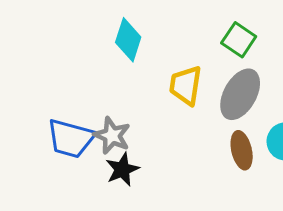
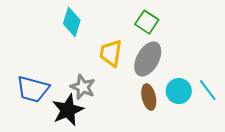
gray star: (112, 136) -> (83, 87), moved
black star: (122, 169) -> (68, 110), size x1.4

